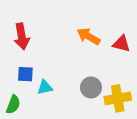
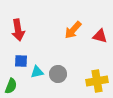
orange arrow: (89, 36) -> (73, 30), turned -78
gray circle: (91, 87) -> (58, 74), moved

